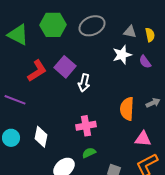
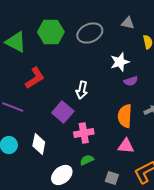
gray triangle: (130, 32) -> (128, 23), moved
purple semicircle: (145, 62) -> (131, 81), moved, turned -72
purple square: (65, 67) -> (63, 112), moved
pink triangle: (143, 139) -> (126, 146), moved

